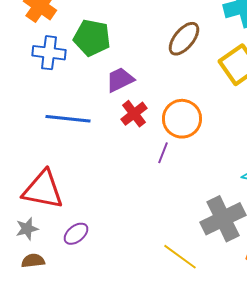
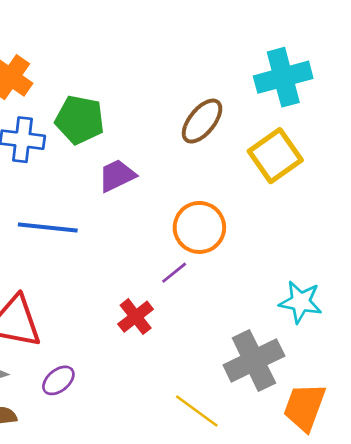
red cross: (134, 114) -> (136, 317), moved
purple line: (163, 153) -> (174, 273), turned 30

